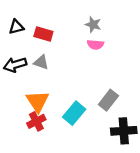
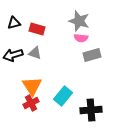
gray star: (93, 25) -> (79, 21), size x1.5
gray rectangle: (108, 100) -> (92, 55), moved, turned 36
black cross: (124, 131) -> (91, 110), moved

